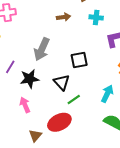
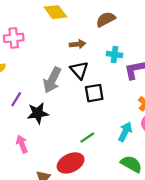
cyan cross: (96, 17) -> (115, 54), moved
black triangle: (62, 82) -> (79, 70), moved
pink arrow: (25, 105) -> (22, 144), moved

